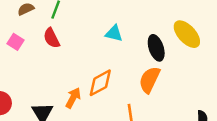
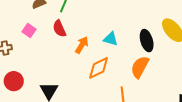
cyan triangle: (114, 33) -> (111, 39), moved
orange arrow: (73, 98) -> (82, 45), moved

